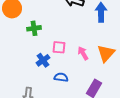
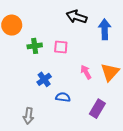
pink square: (59, 47) -> (61, 47), moved

